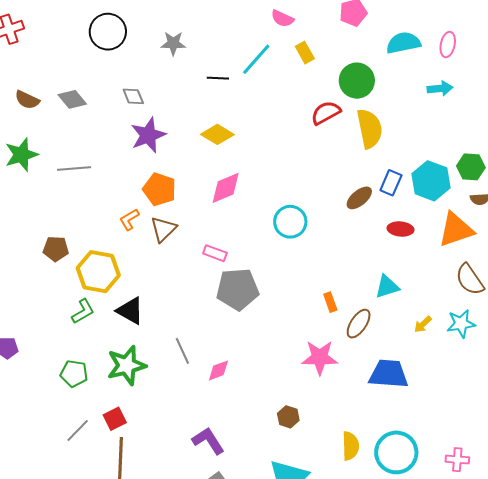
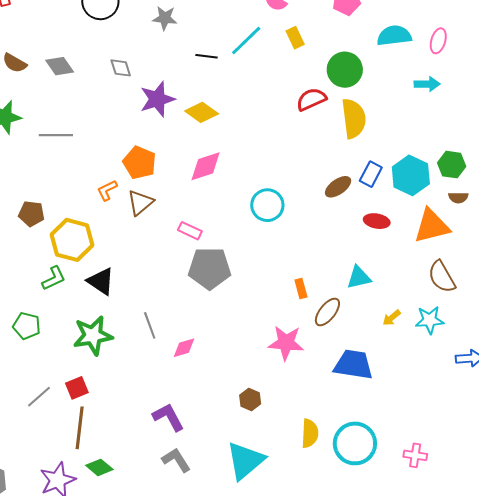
purple star: (148, 135) -> (157, 99), moved
green pentagon: (74, 374) -> (27, 326), moved

